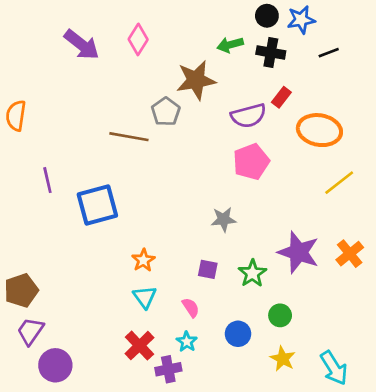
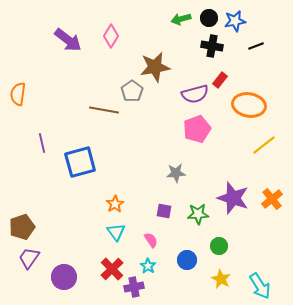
green arrow: (230, 45) -> (181, 19), moved
green star: (252, 273) -> (198, 214), turned 30
purple circle: (55, 365) -> (64, 277), moved

